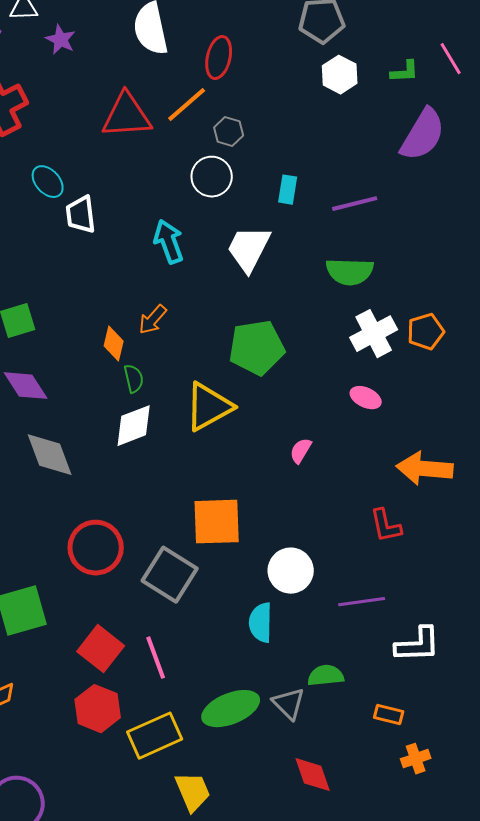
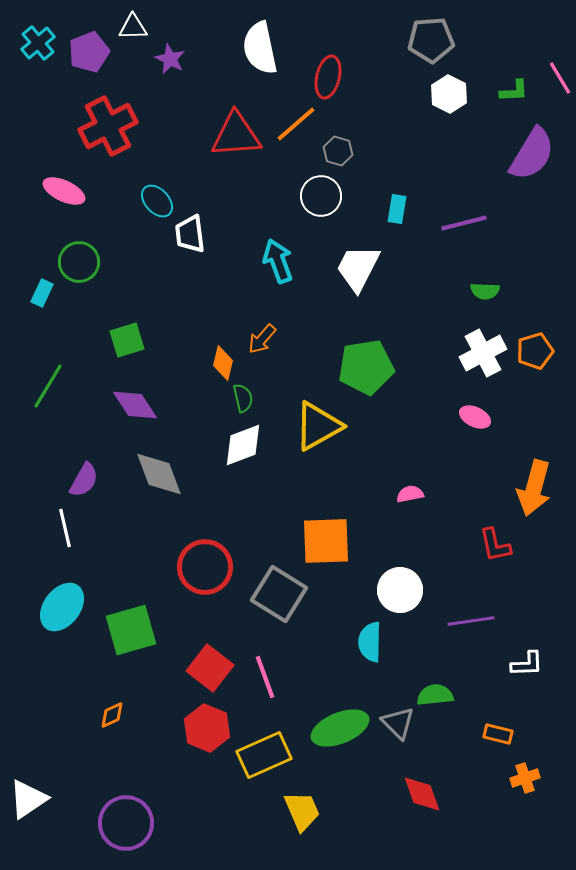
green semicircle: (350, 272) -> (485, 291), moved, size x0.6
pink semicircle: (301, 451) -> (410, 494), moved, turned 48
orange arrow: (425, 469) -> (534, 488), turned -80
white L-shape: (418, 645) -> (527, 664), size x0.7

